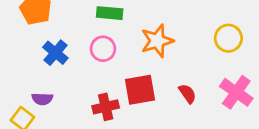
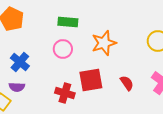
blue cross: (55, 53) -> (20, 62), moved
red cross: (106, 107) -> (65, 93), turned 30

